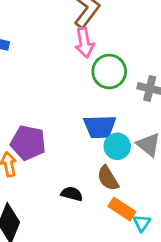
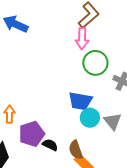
purple pentagon: (28, 143) -> (32, 134), moved, turned 30
brown semicircle: (108, 178) -> (76, 150), moved

